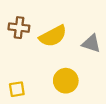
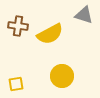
gray triangle: (91, 43) -> (84, 15), moved

